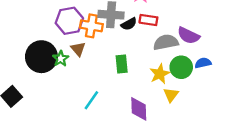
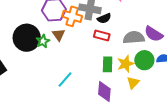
red rectangle: (148, 20) -> (102, 35), moved
green rectangle: (122, 64) -> (108, 64), moved

